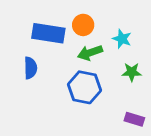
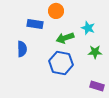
orange circle: (83, 25) -> (56, 11), moved
blue rectangle: (48, 33) -> (35, 24), size x0.7

